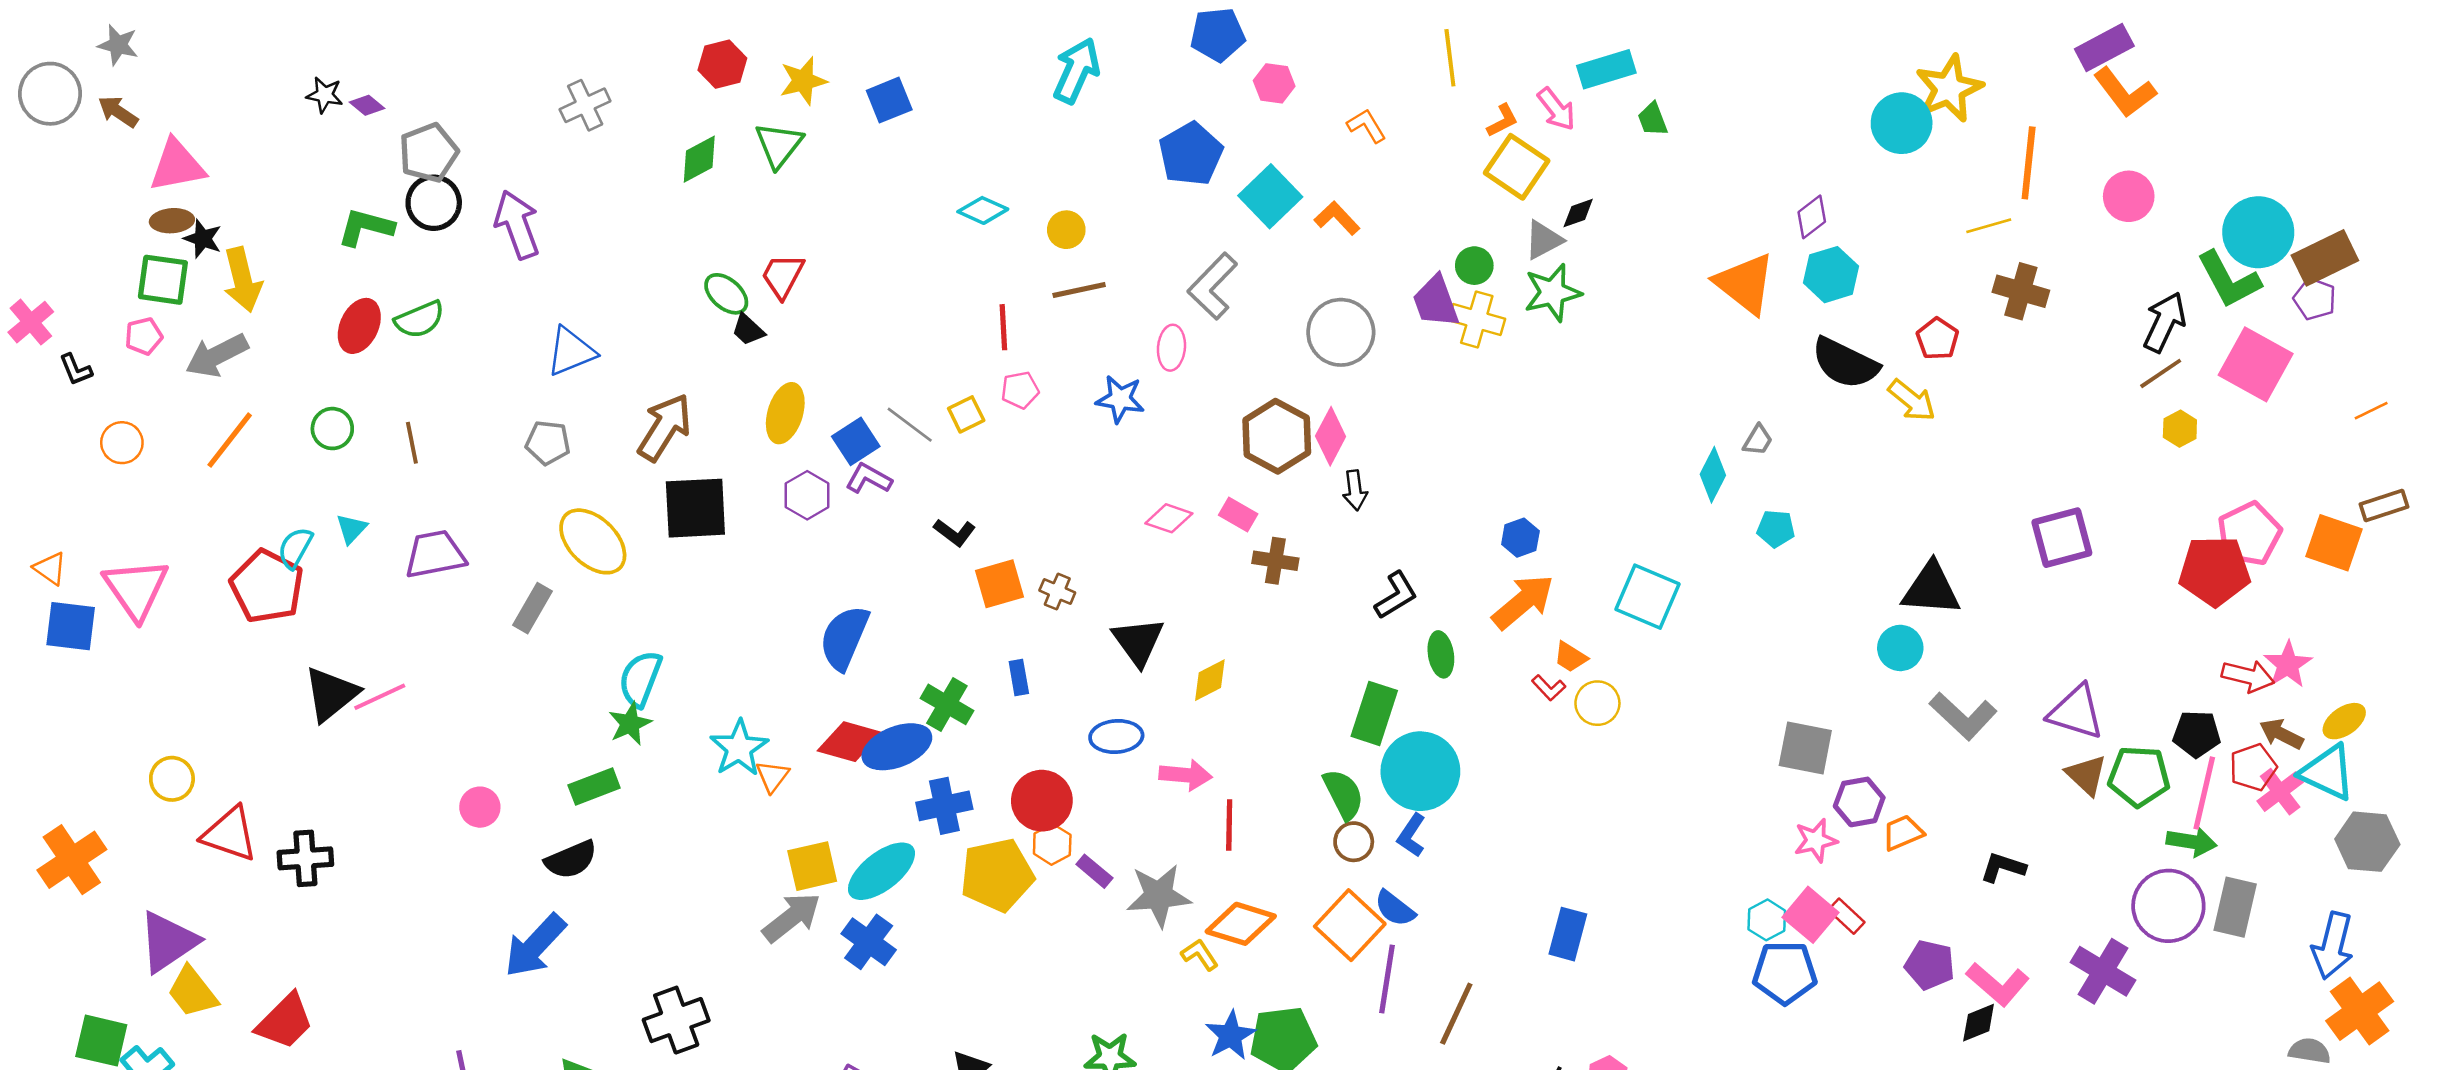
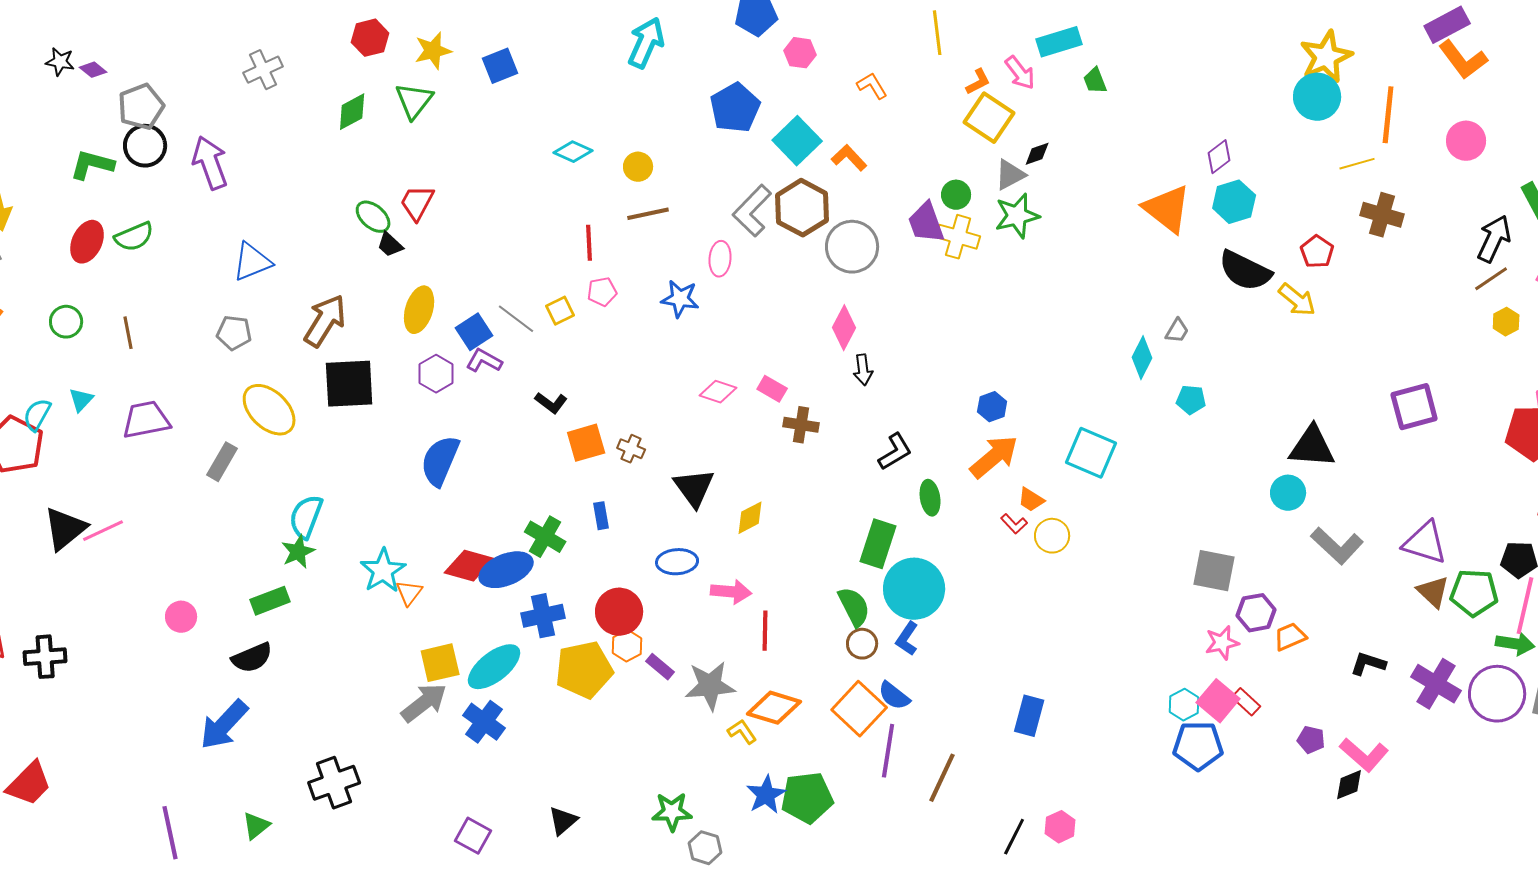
cyan circle: (1902, 123) -> (1317, 97), moved
brown hexagon: (1277, 436) -> (802, 208), moved
blue semicircle: (844, 638) -> (440, 461), moved
purple pentagon: (1930, 965) -> (1311, 740), size x0.7
purple cross: (2103, 971) -> (1436, 684), moved

